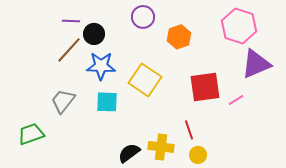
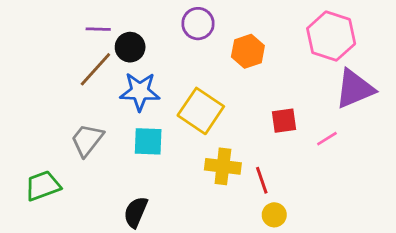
red square: (205, 87) -> (284, 121), size x0.6
yellow cross: (161, 147) -> (223, 166), moved
black semicircle: (129, 153) -> (136, 212), moved, turned -30

